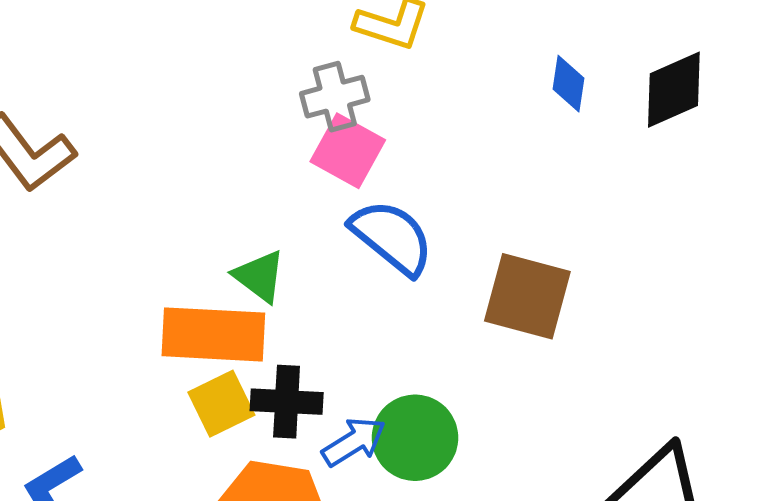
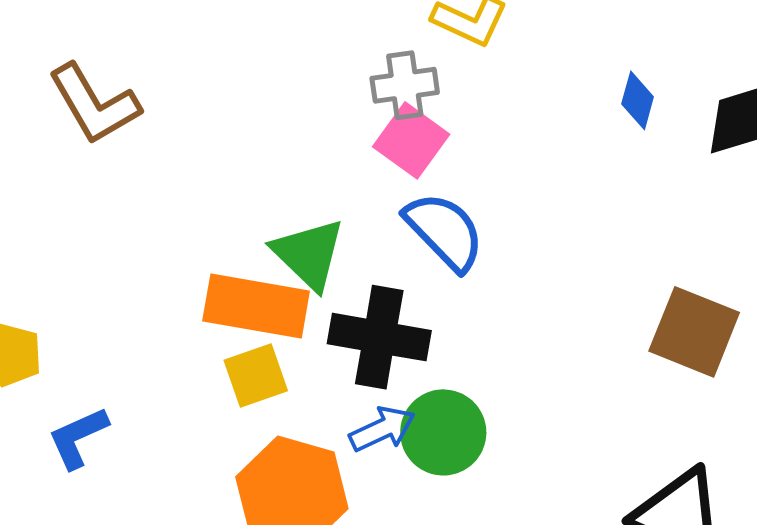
green triangle: (260, 276) -> (309, 254), size x1.4
brown square: (527, 296) -> (694, 332), moved
black cross: (287, 402) -> (379, 337), moved, size x1.4

